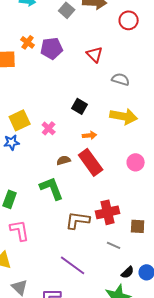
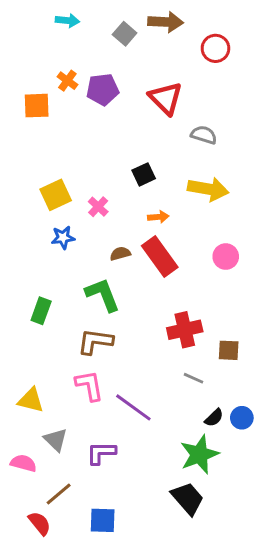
red triangle: (95, 54) -> (166, 98), size x1.4
black square: (80, 106) -> (144, 174), turned 35
blue star: (12, 142) -> (63, 237), moved
brown L-shape: (78, 220) -> (95, 342), moved
pink L-shape: (20, 230) -> (89, 386), moved

